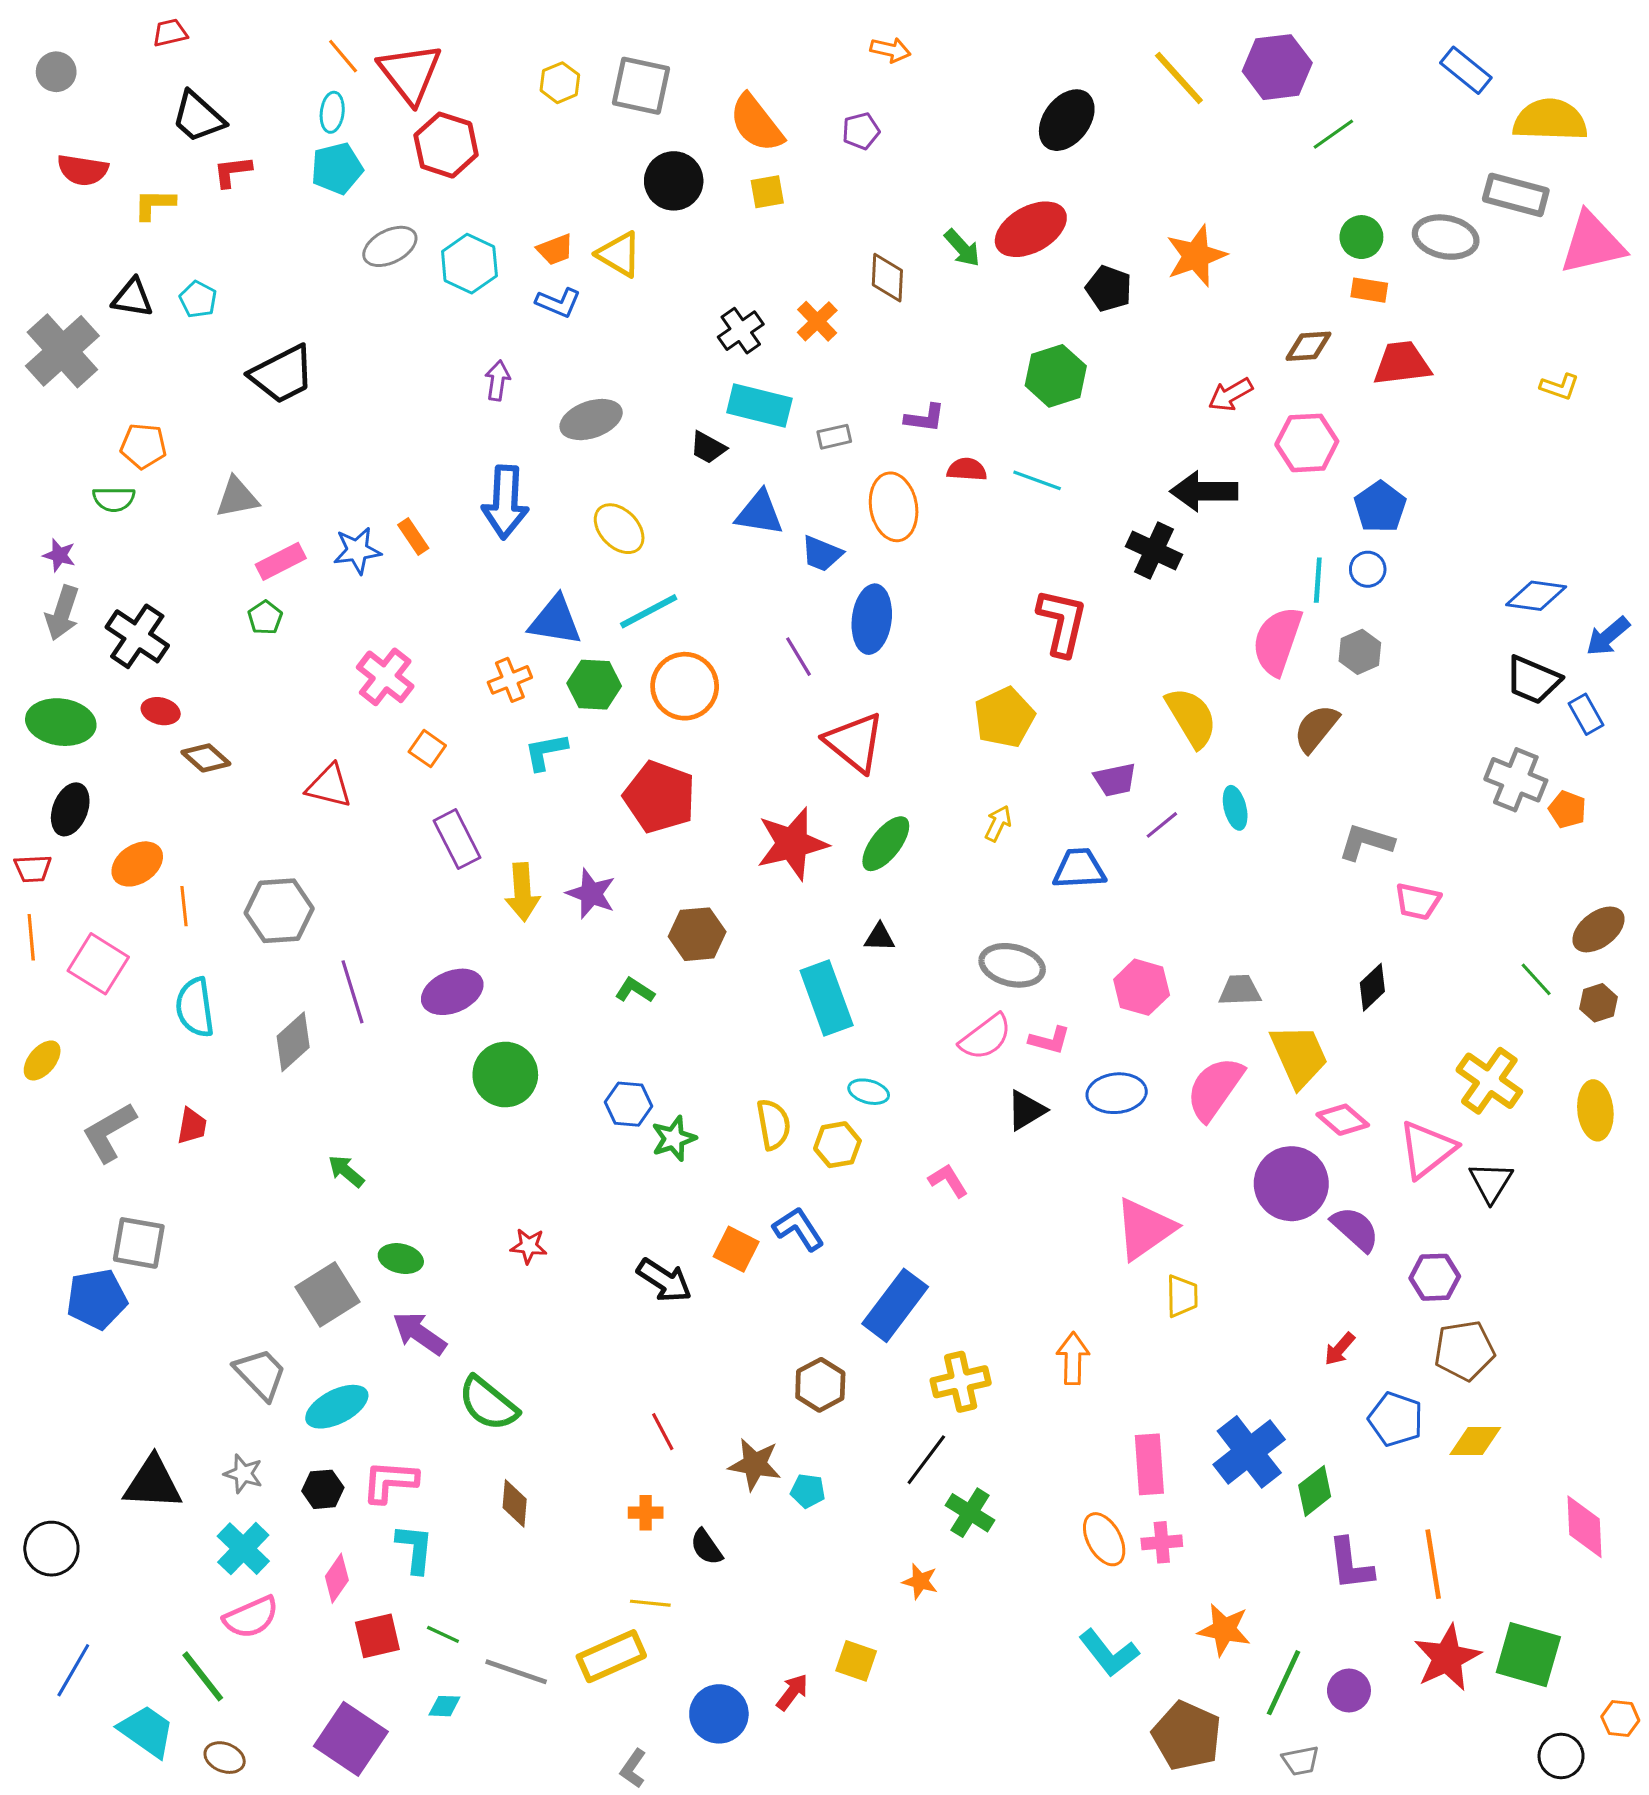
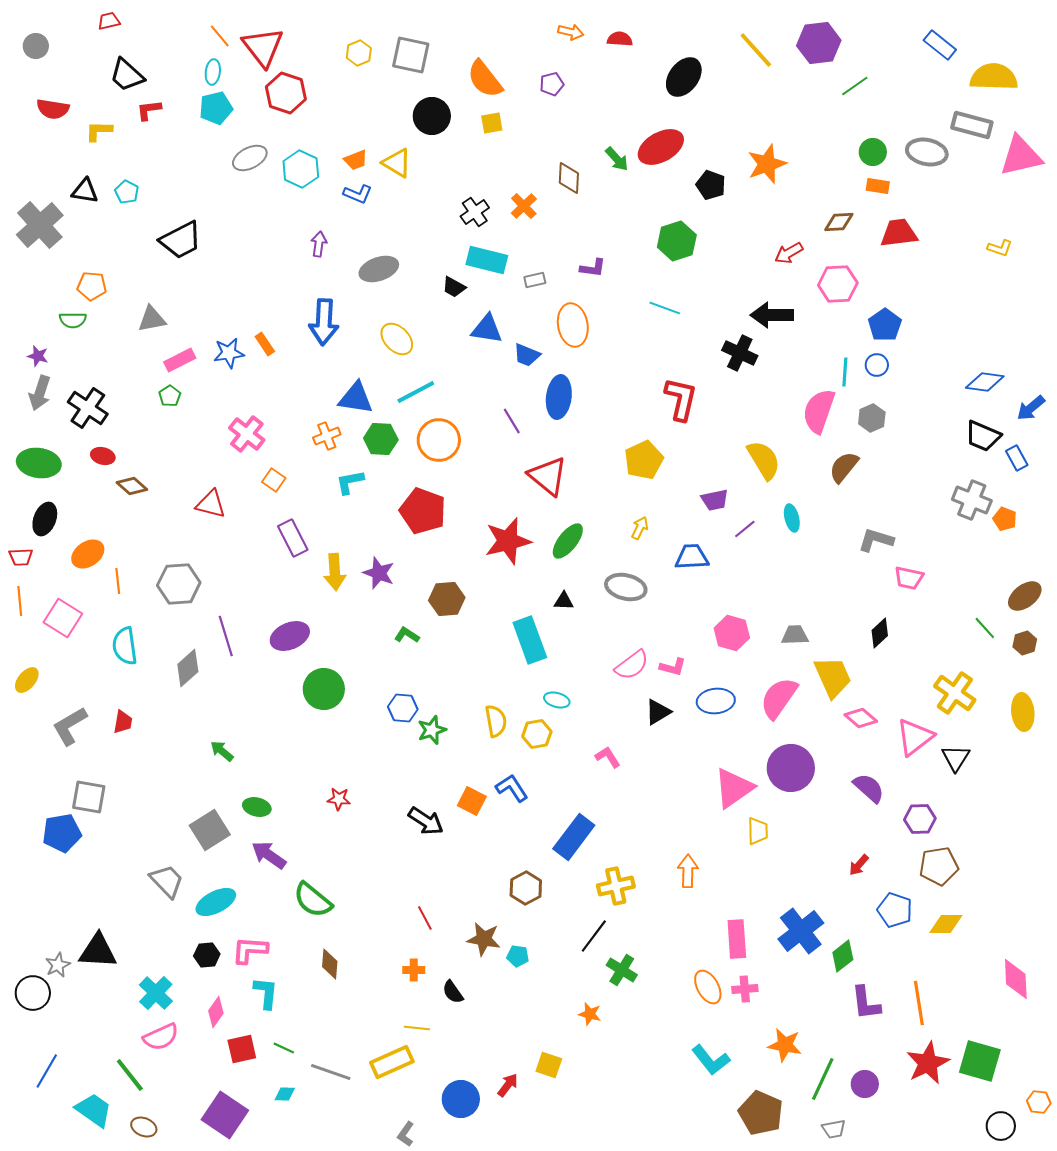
red semicircle: (967, 469) -> (620, 39), moved
gray ellipse: (1012, 965) -> (626, 587), moved
purple circle: (1291, 1184) -> (791, 768), moved
gray star: (243, 1474) -> (58, 965), moved, turned 30

